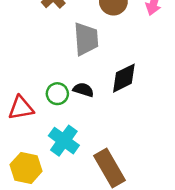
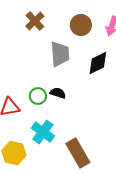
black diamond: (124, 78) -> (98, 63), moved

